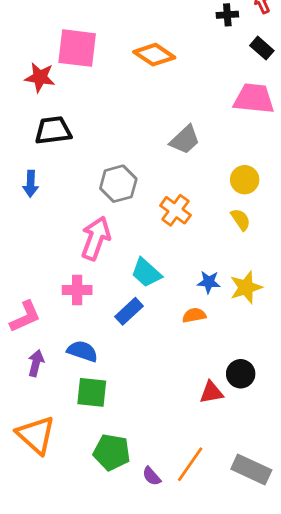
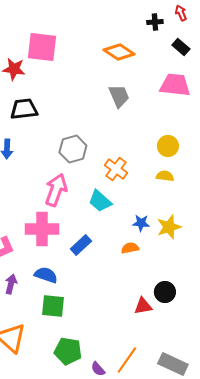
orange diamond: (154, 55) -> (119, 52), moved
gray trapezoid: (185, 140) -> (119, 96), moved, turned -70
yellow semicircle: (241, 220) -> (165, 176), turned -48
cyan trapezoid: (146, 273) -> (100, 201), moved
pink cross: (77, 290) -> (42, 229), size x1.5

